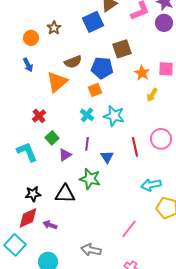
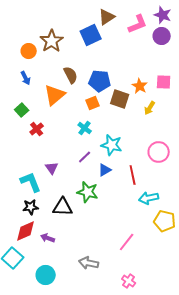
brown star: (54, 28) -> (52, 41), size x1.6
brown square: (122, 49) -> (120, 99), moved, turned 36
brown semicircle: (73, 62) -> (71, 75), turned -96
cyan star: (114, 116) -> (112, 145), moved
green square: (52, 138) -> (22, 110), moved
purple line: (87, 144) -> (85, 157), turned 40
red line: (135, 147) -> (133, 175), moved
cyan L-shape: (27, 152) -> (31, 182), moved
purple triangle: (65, 155) -> (52, 168), moved, turned -32
blue triangle: (107, 157) -> (105, 170), turned 32

